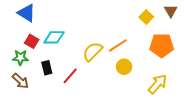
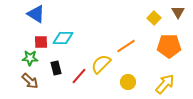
red square: (32, 41) -> (41, 42), turned -32
yellow semicircle: (93, 52) -> (101, 64), moved
yellow circle: (124, 67) -> (128, 82), moved

